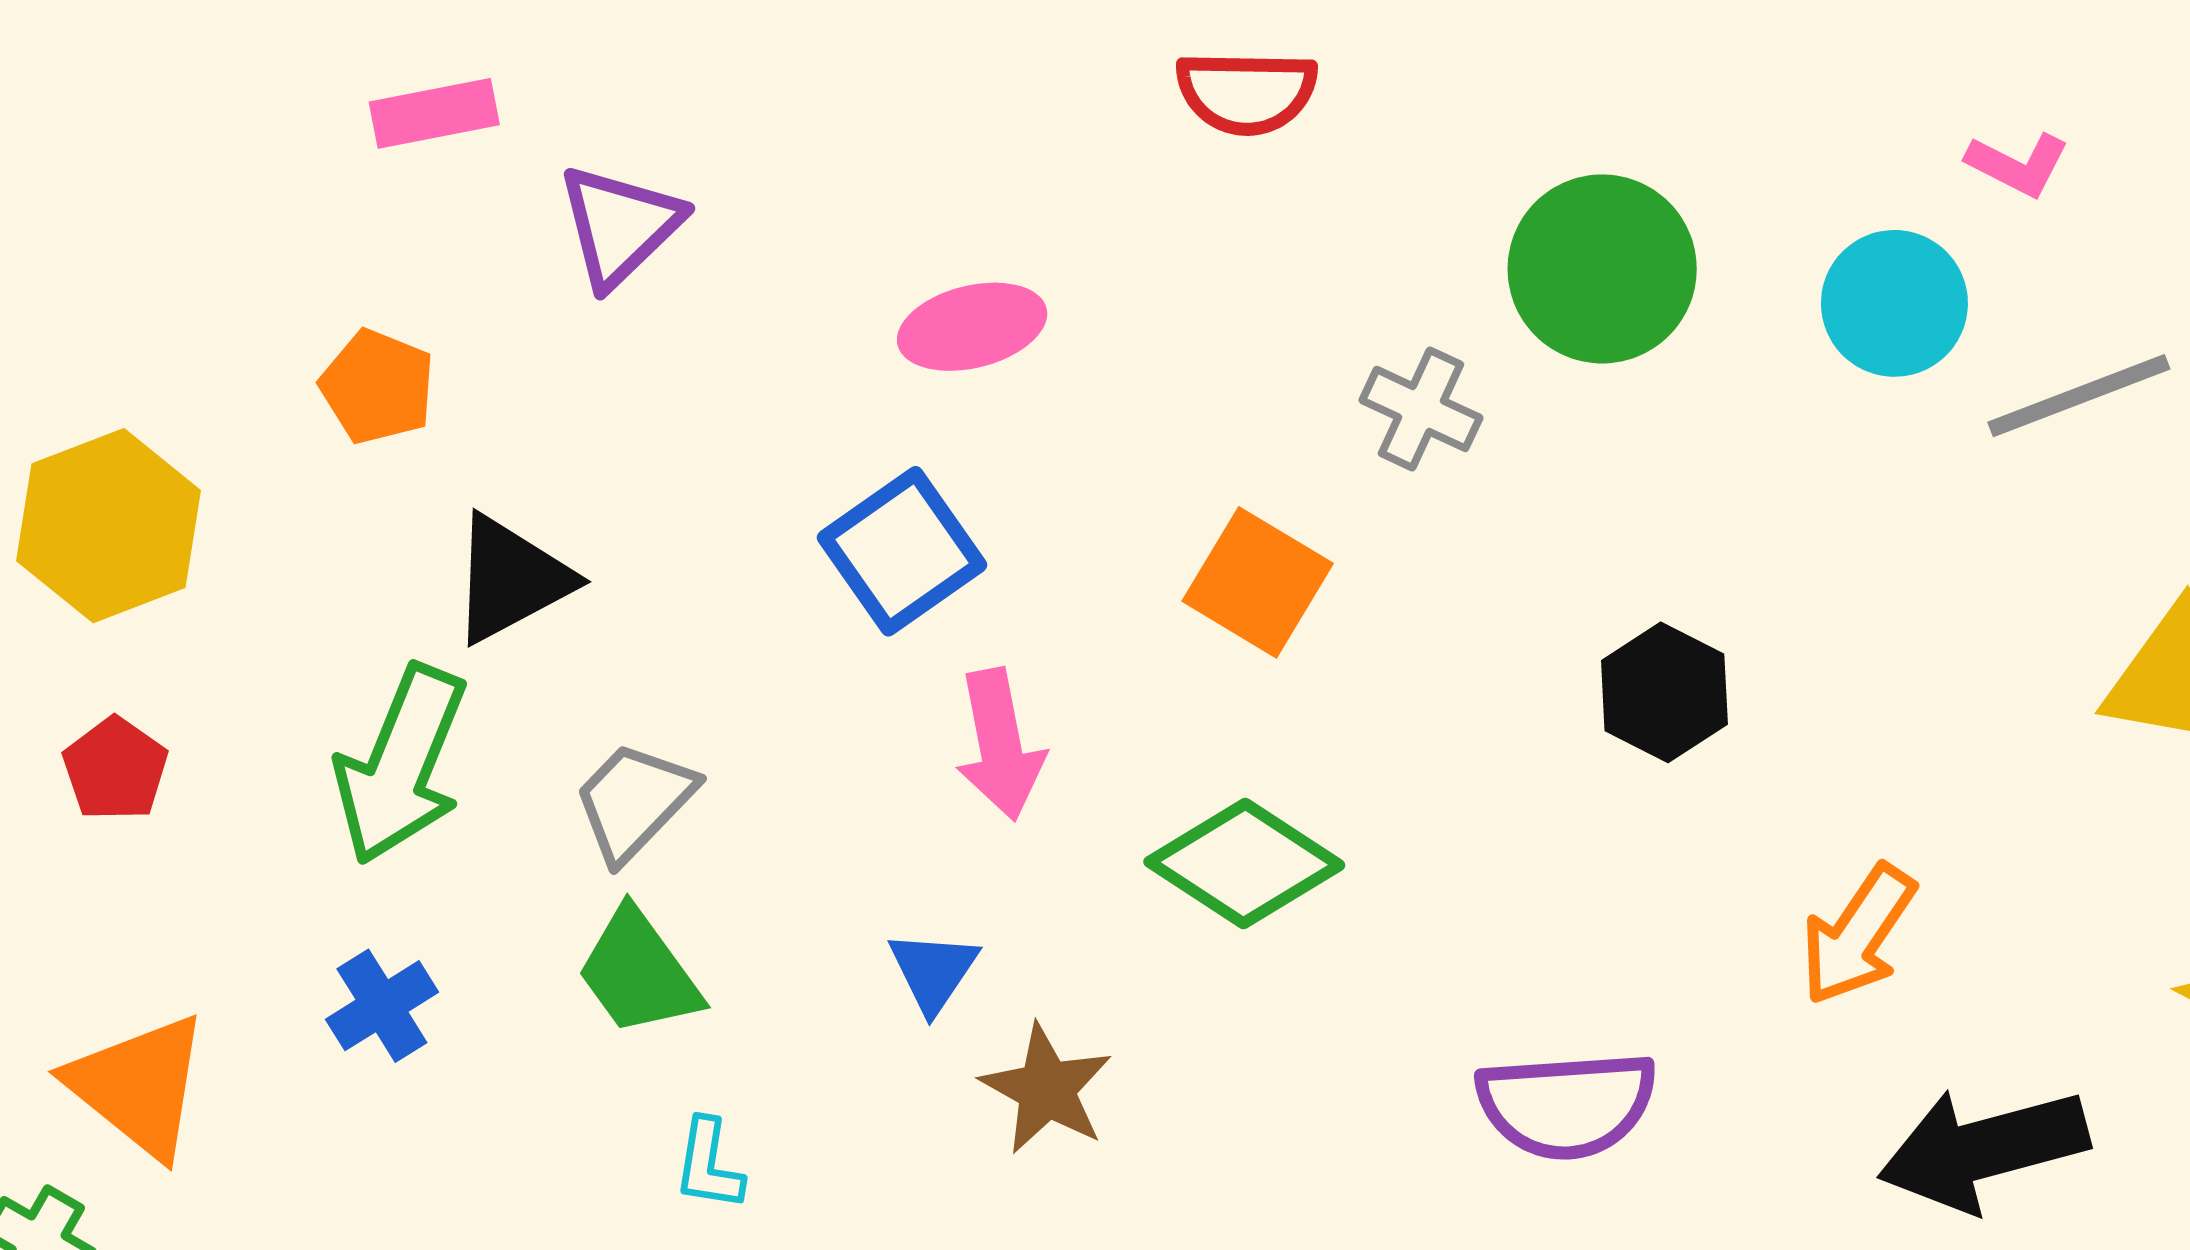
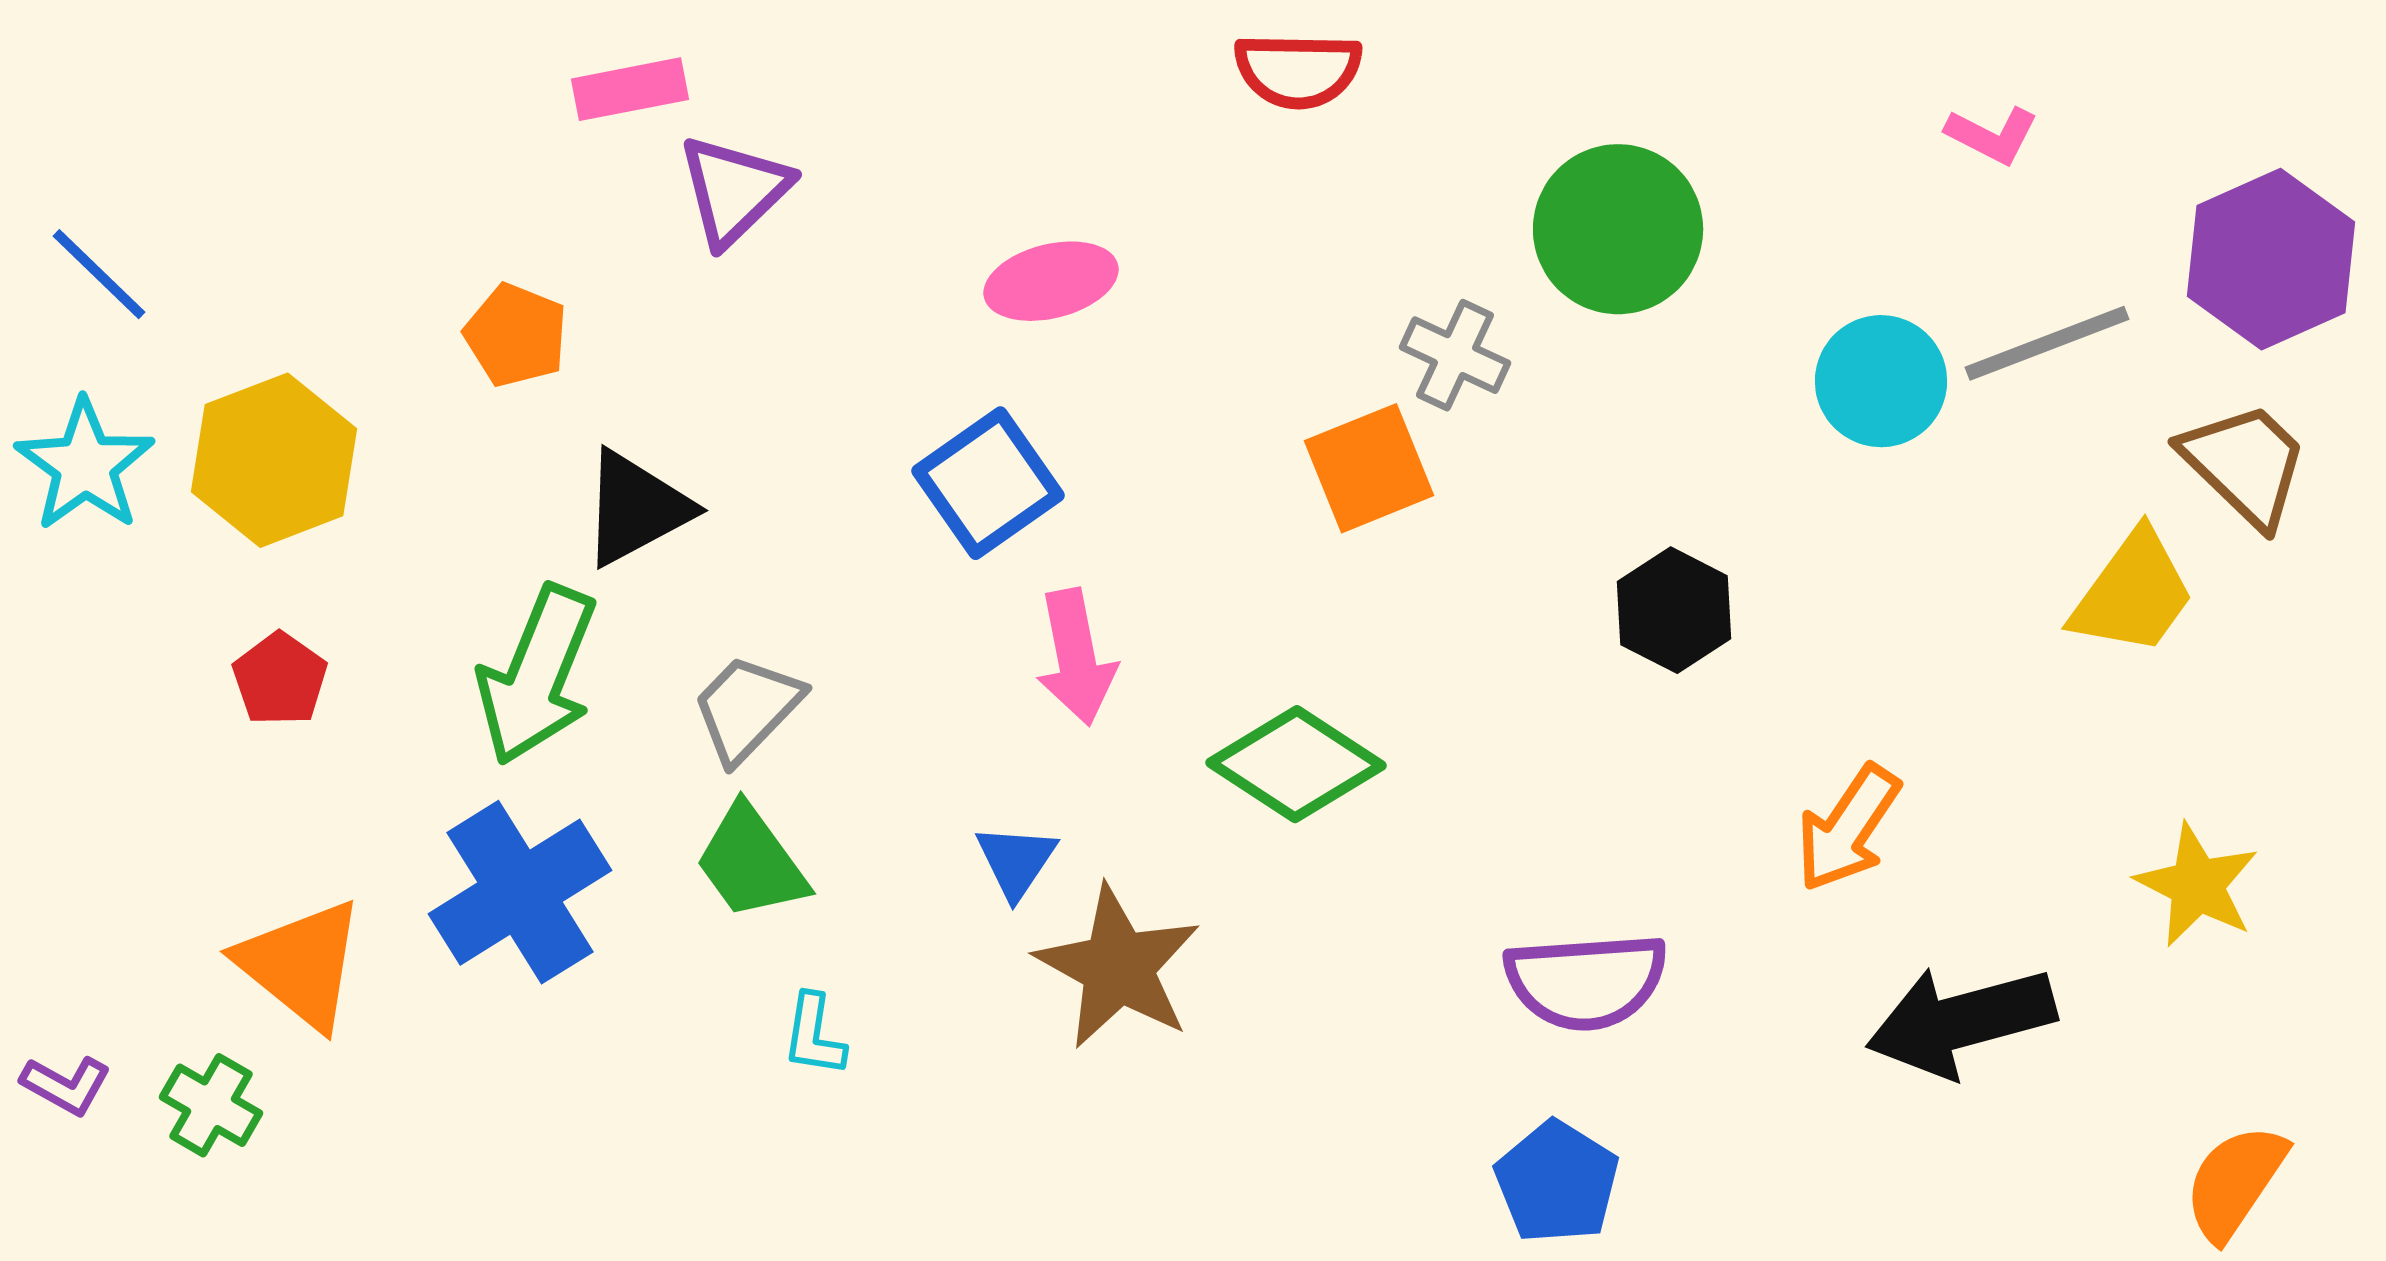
pink rectangle: (434, 113) -> (630, 89), moved
cyan circle: (1894, 303) -> (1881, 381), moved
orange square: (1258, 582) -> (1369, 468), moved, turned 37
blue cross: (382, 1006) -> (520, 892), size x1.8
brown star: (1047, 1089) -> (1118, 967), size x1.4

